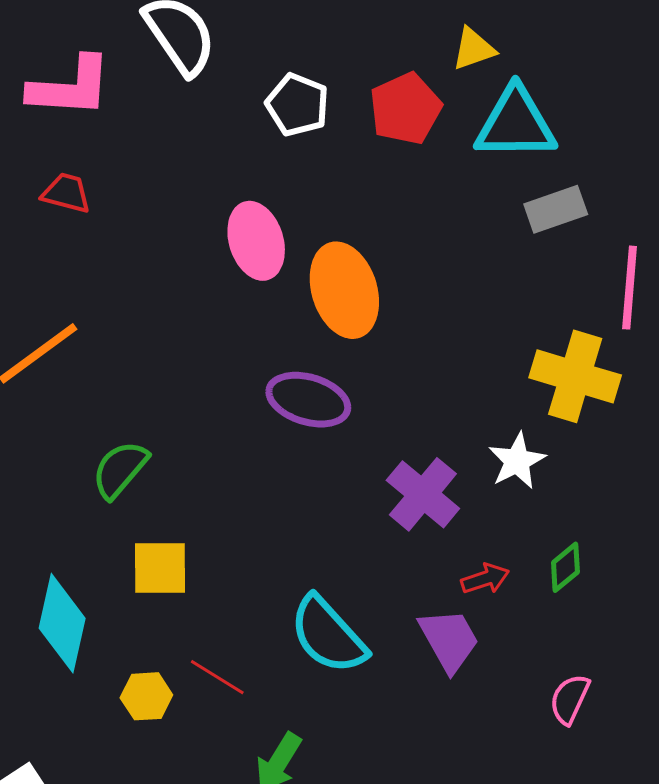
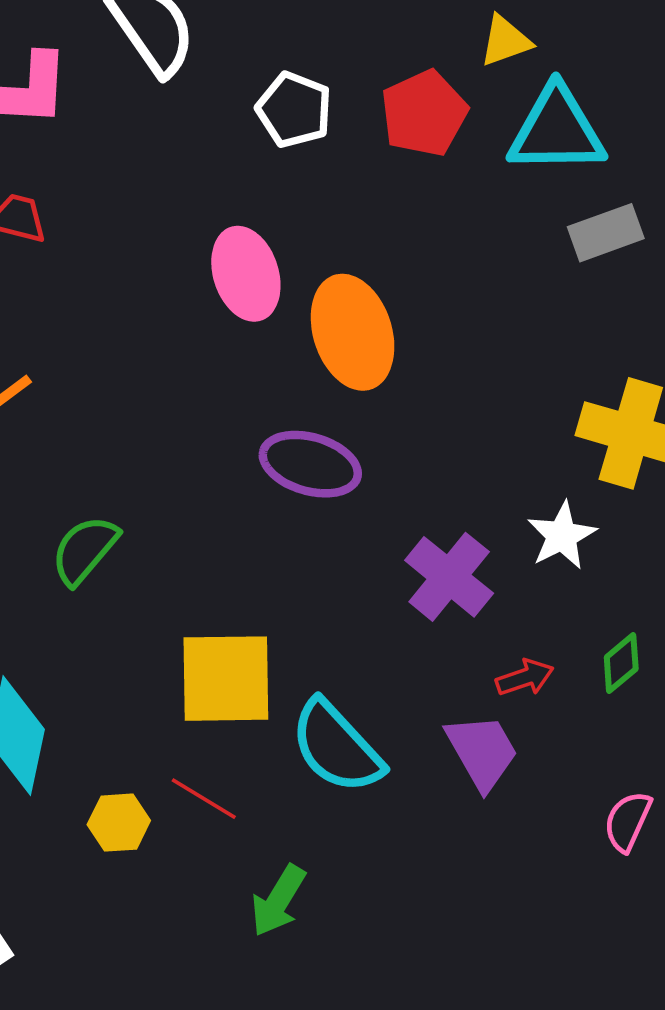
yellow square: (160, 568) -> (226, 679), moved, size x1.4

